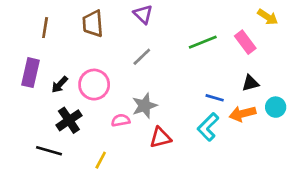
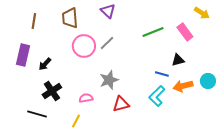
black triangle: (250, 83) -> (178, 60), moved
pink circle: (94, 85) -> (84, 46), moved
pink semicircle: (121, 120) -> (86, 98), moved

